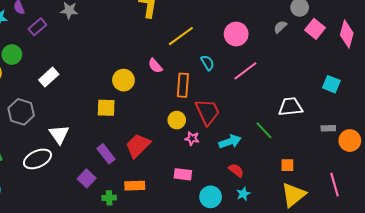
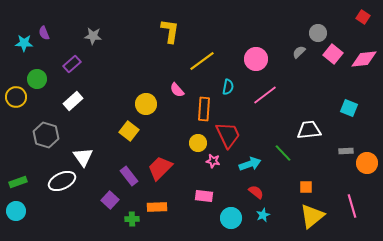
purple rectangle: (37, 27) -> (72, 64), moved
pink diamond: (347, 34) -> (364, 59), turned 68
cyan semicircle: (207, 63) -> (228, 87), turned 42
yellow square: (106, 108) -> (129, 131), turned 36

